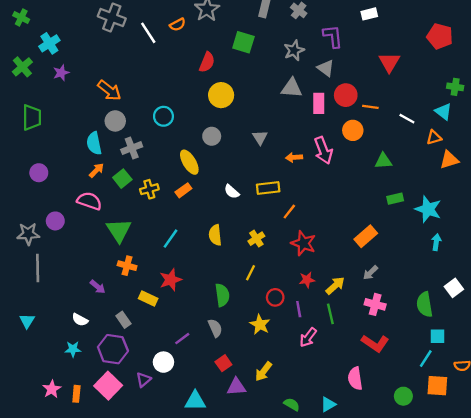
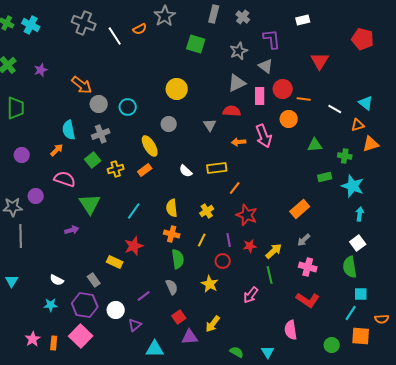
cyan cross: (49, 43) -> (31, 25), moved, turned -30
red semicircle: (207, 62) -> (232, 111), moved, turned -108
green cross: (455, 87) -> (345, 156), moved
gray triangle: (292, 88) -> (237, 83), turned -30
gray circle: (115, 121) -> (99, 104), moved
orange arrow: (96, 170) -> (57, 150), moved
orange cross: (127, 266) -> (172, 234), moved
purple arrow: (98, 287) -> (72, 230), moved, turned -56
white square: (454, 288) -> (358, 243), moved
purple line: (299, 309) -> (229, 240), moved
white circle: (163, 362) -> (116, 310), moved
purple triangle: (143, 380) -> (135, 325), moved
cyan triangle: (328, 404) -> (268, 352), turned -32

